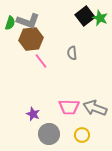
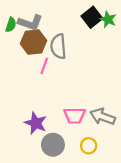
gray semicircle: (72, 53) -> (58, 46), moved, size x1.6
pink line: (41, 61) -> (44, 66), turned 56
purple star: (33, 114) -> (36, 123), size x1.5

